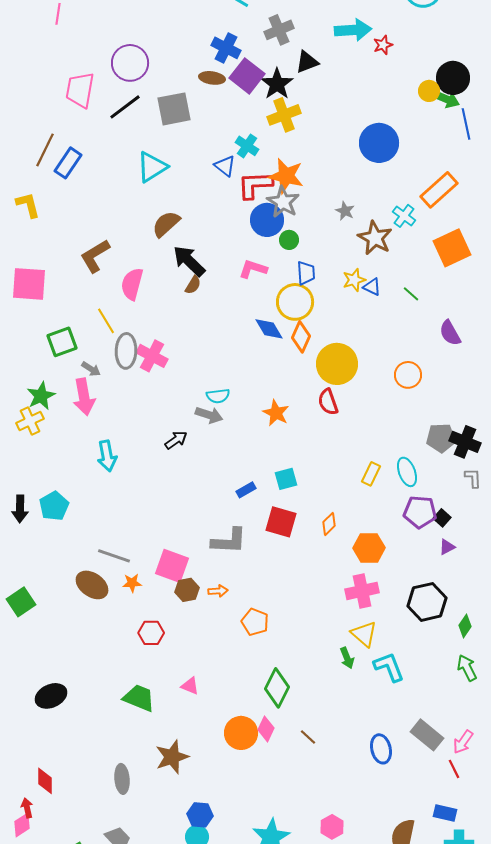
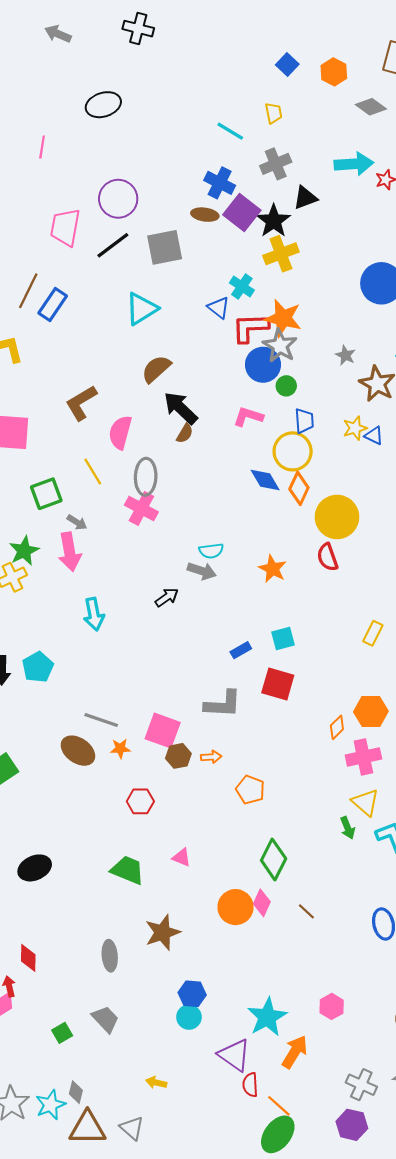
gray ellipse: (126, 351) -> (146, 477), moved
orange diamond: (329, 524) -> (337, 727), moved

